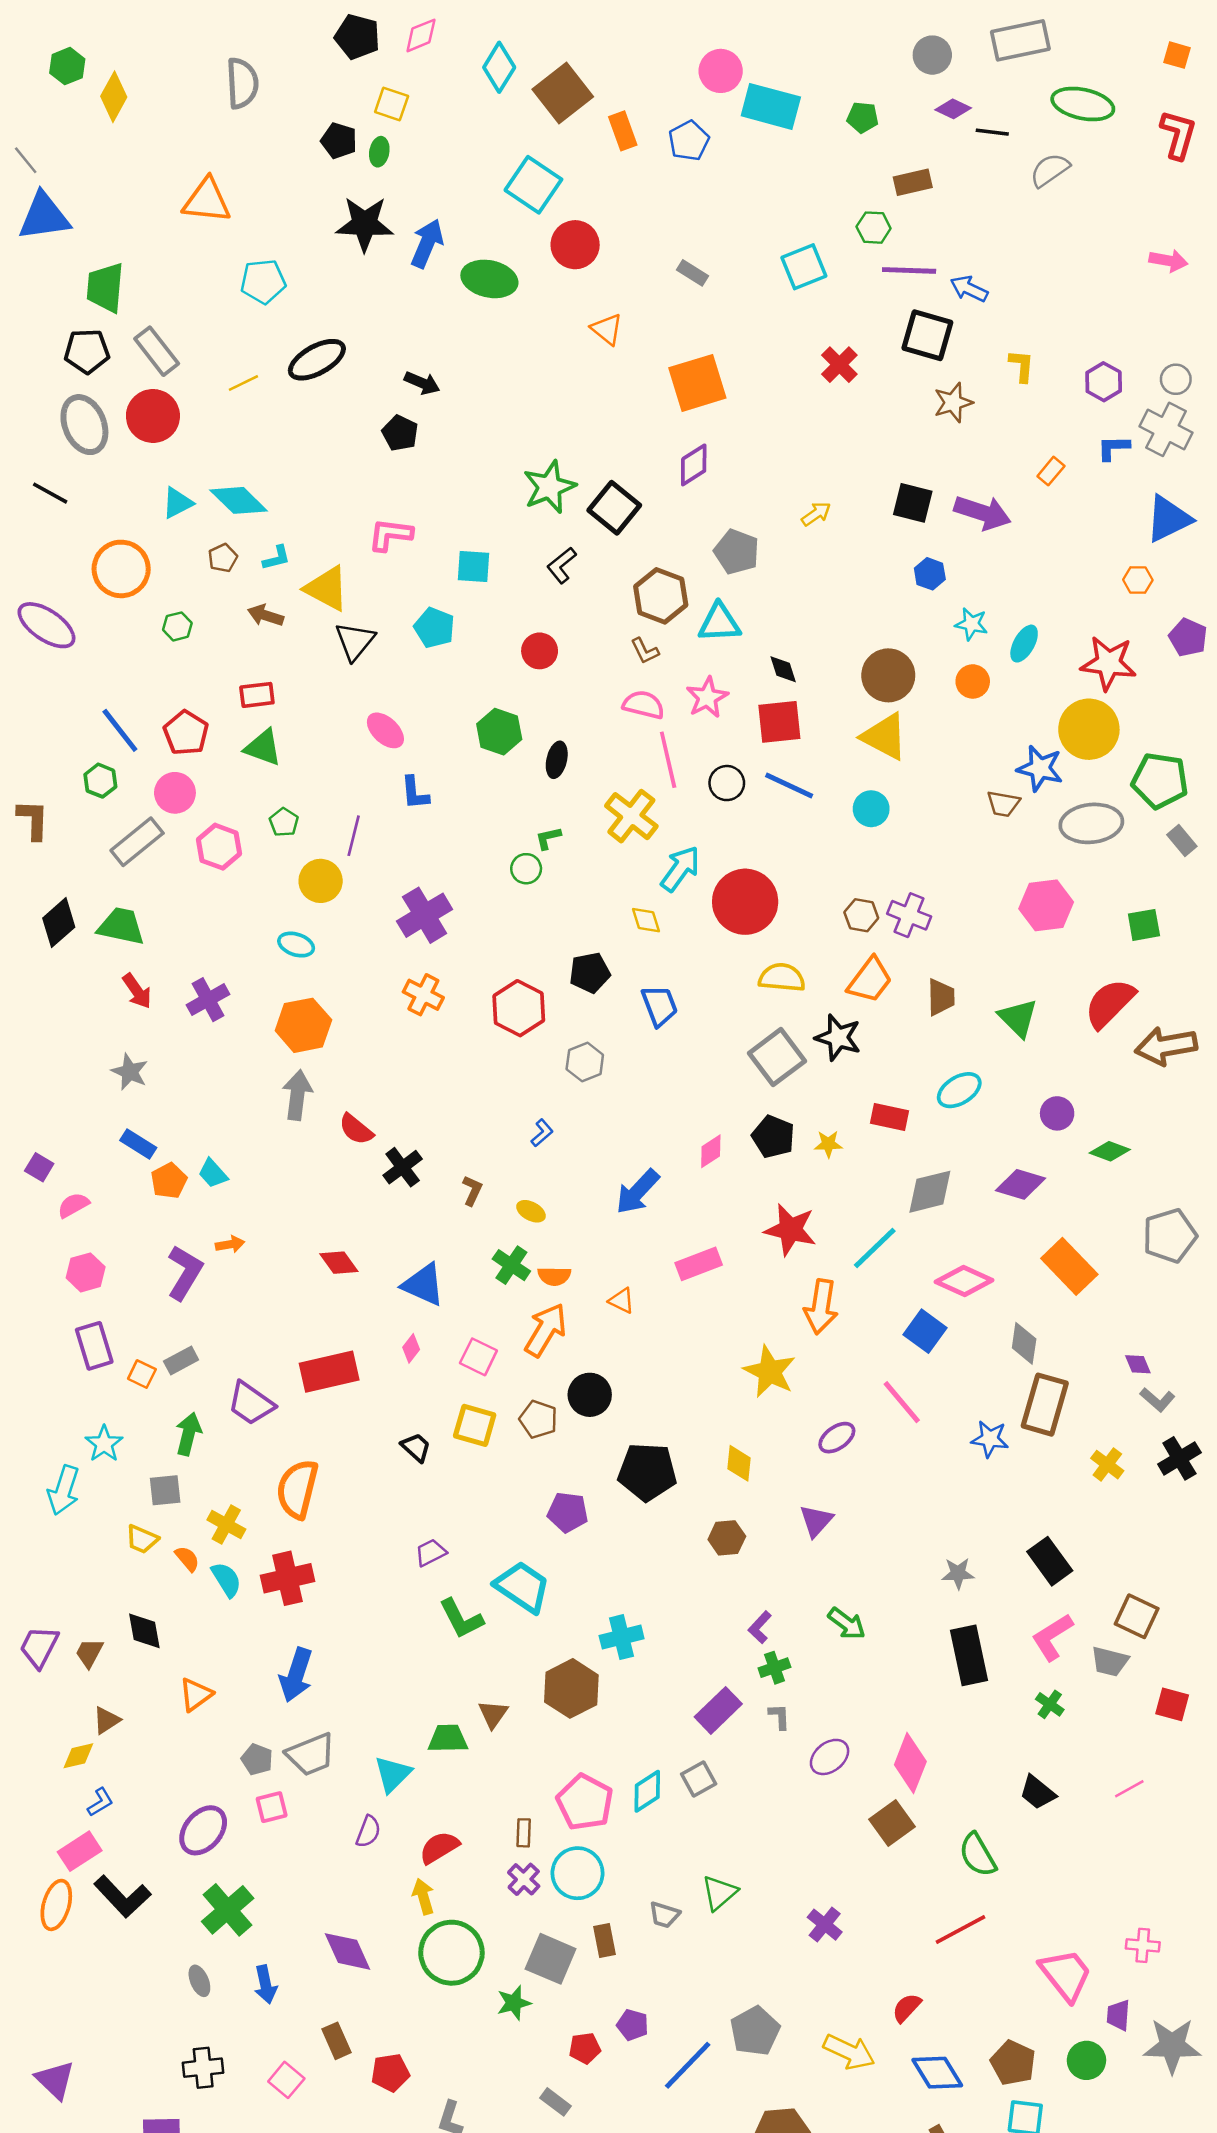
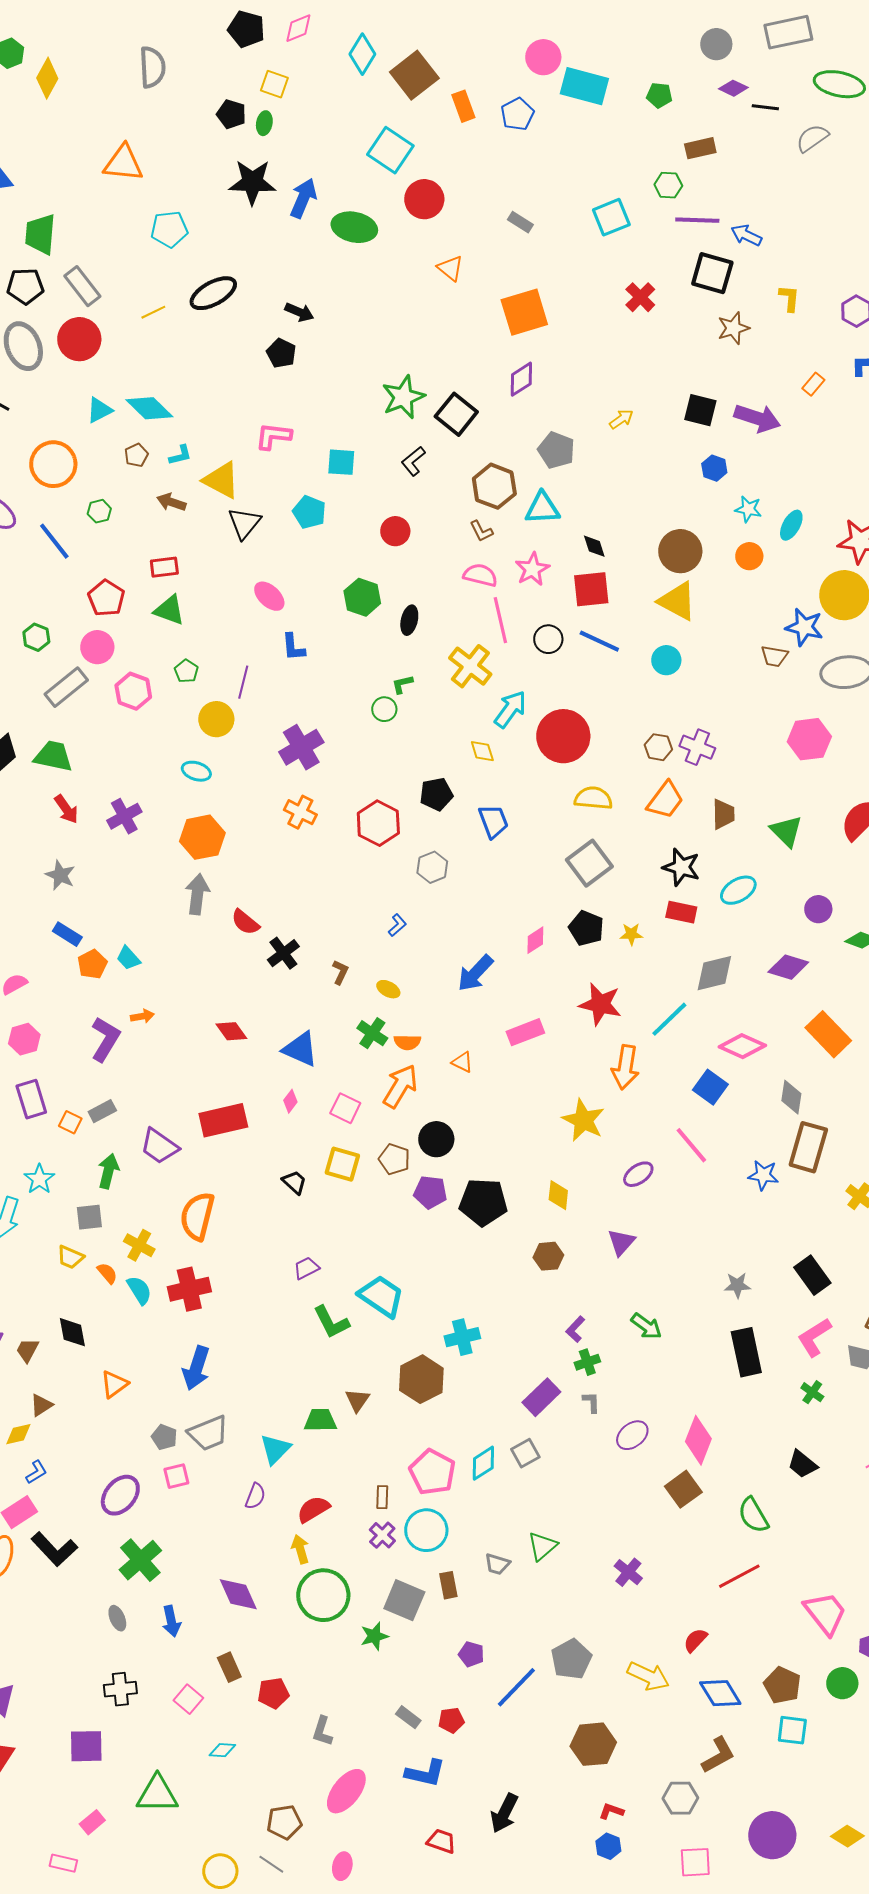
blue line: (120, 730) -> (54, 541), moved
black star: (838, 1038) -> (681, 867), moved
purple pentagon: (568, 1512) -> (430, 1192), moved
red pentagon: (585, 2048) -> (451, 1720), moved

